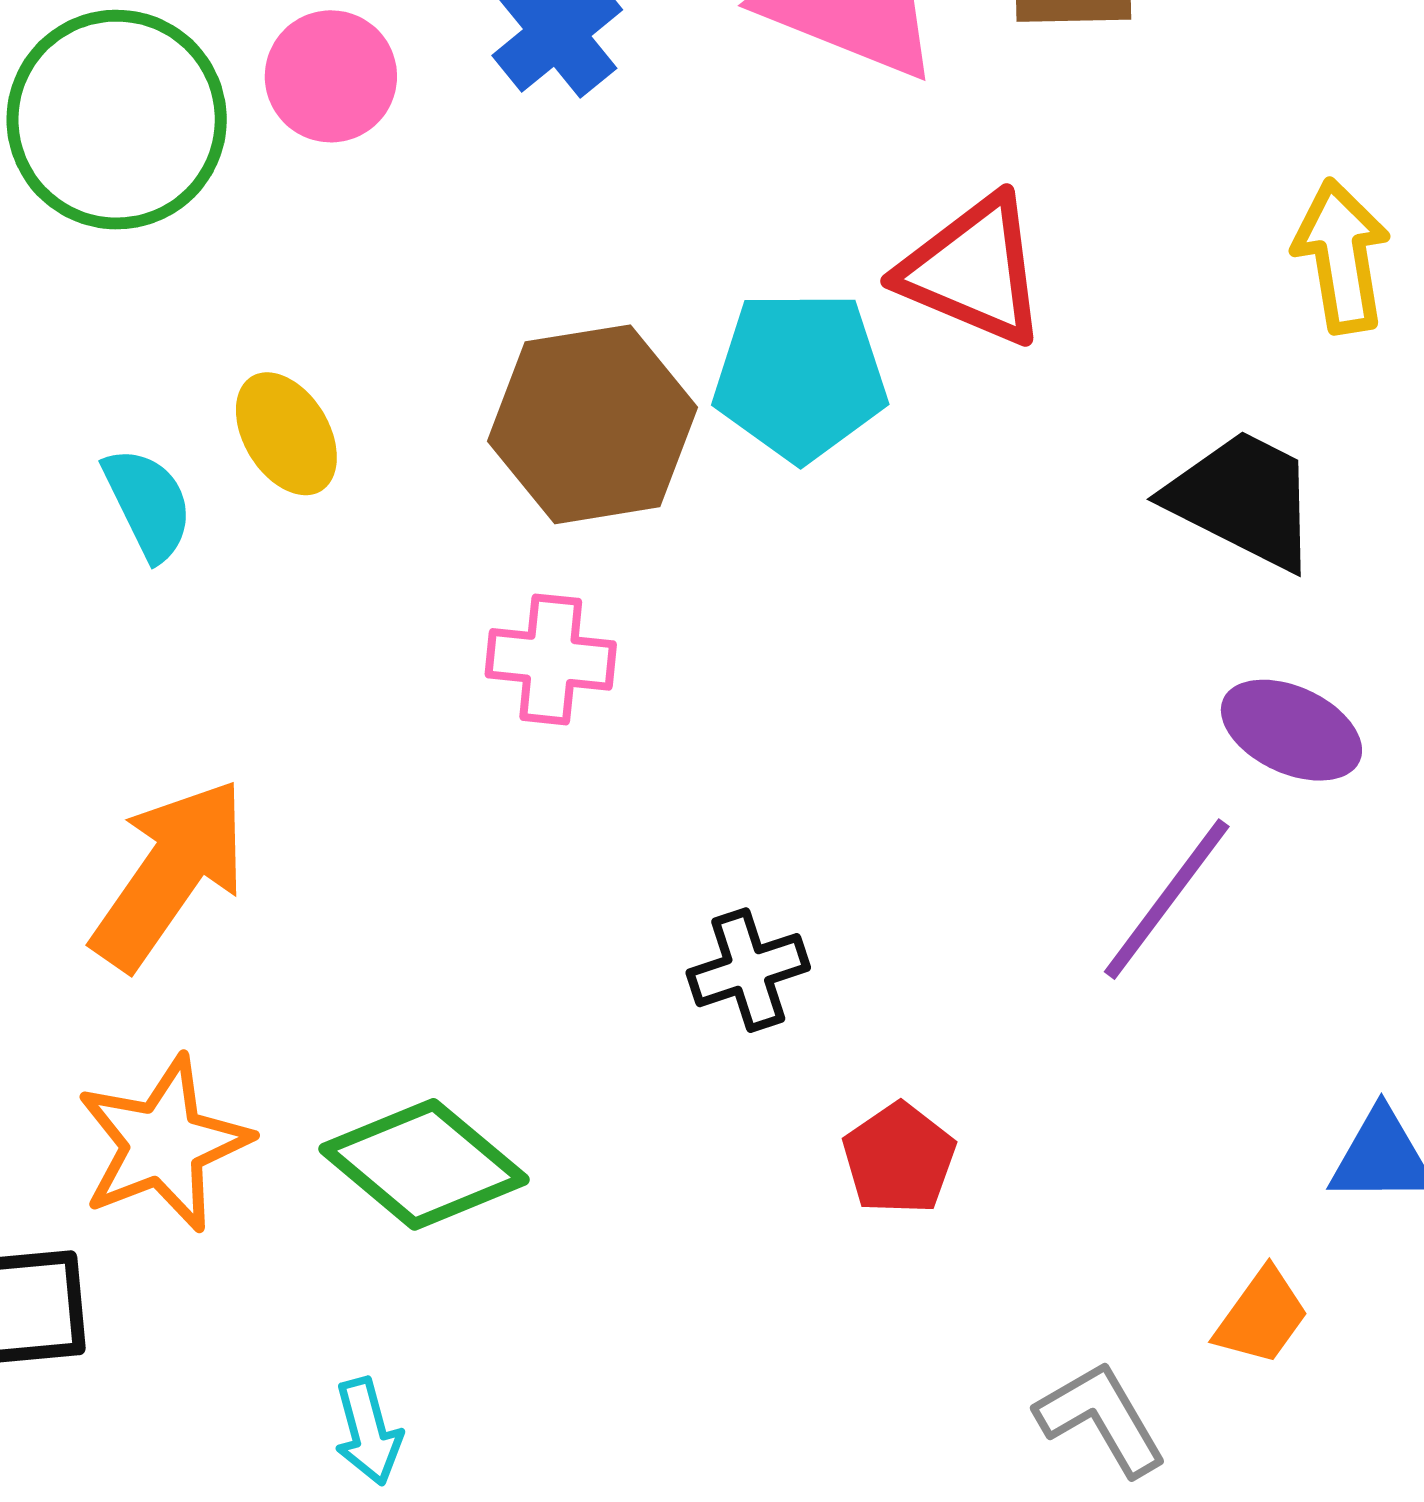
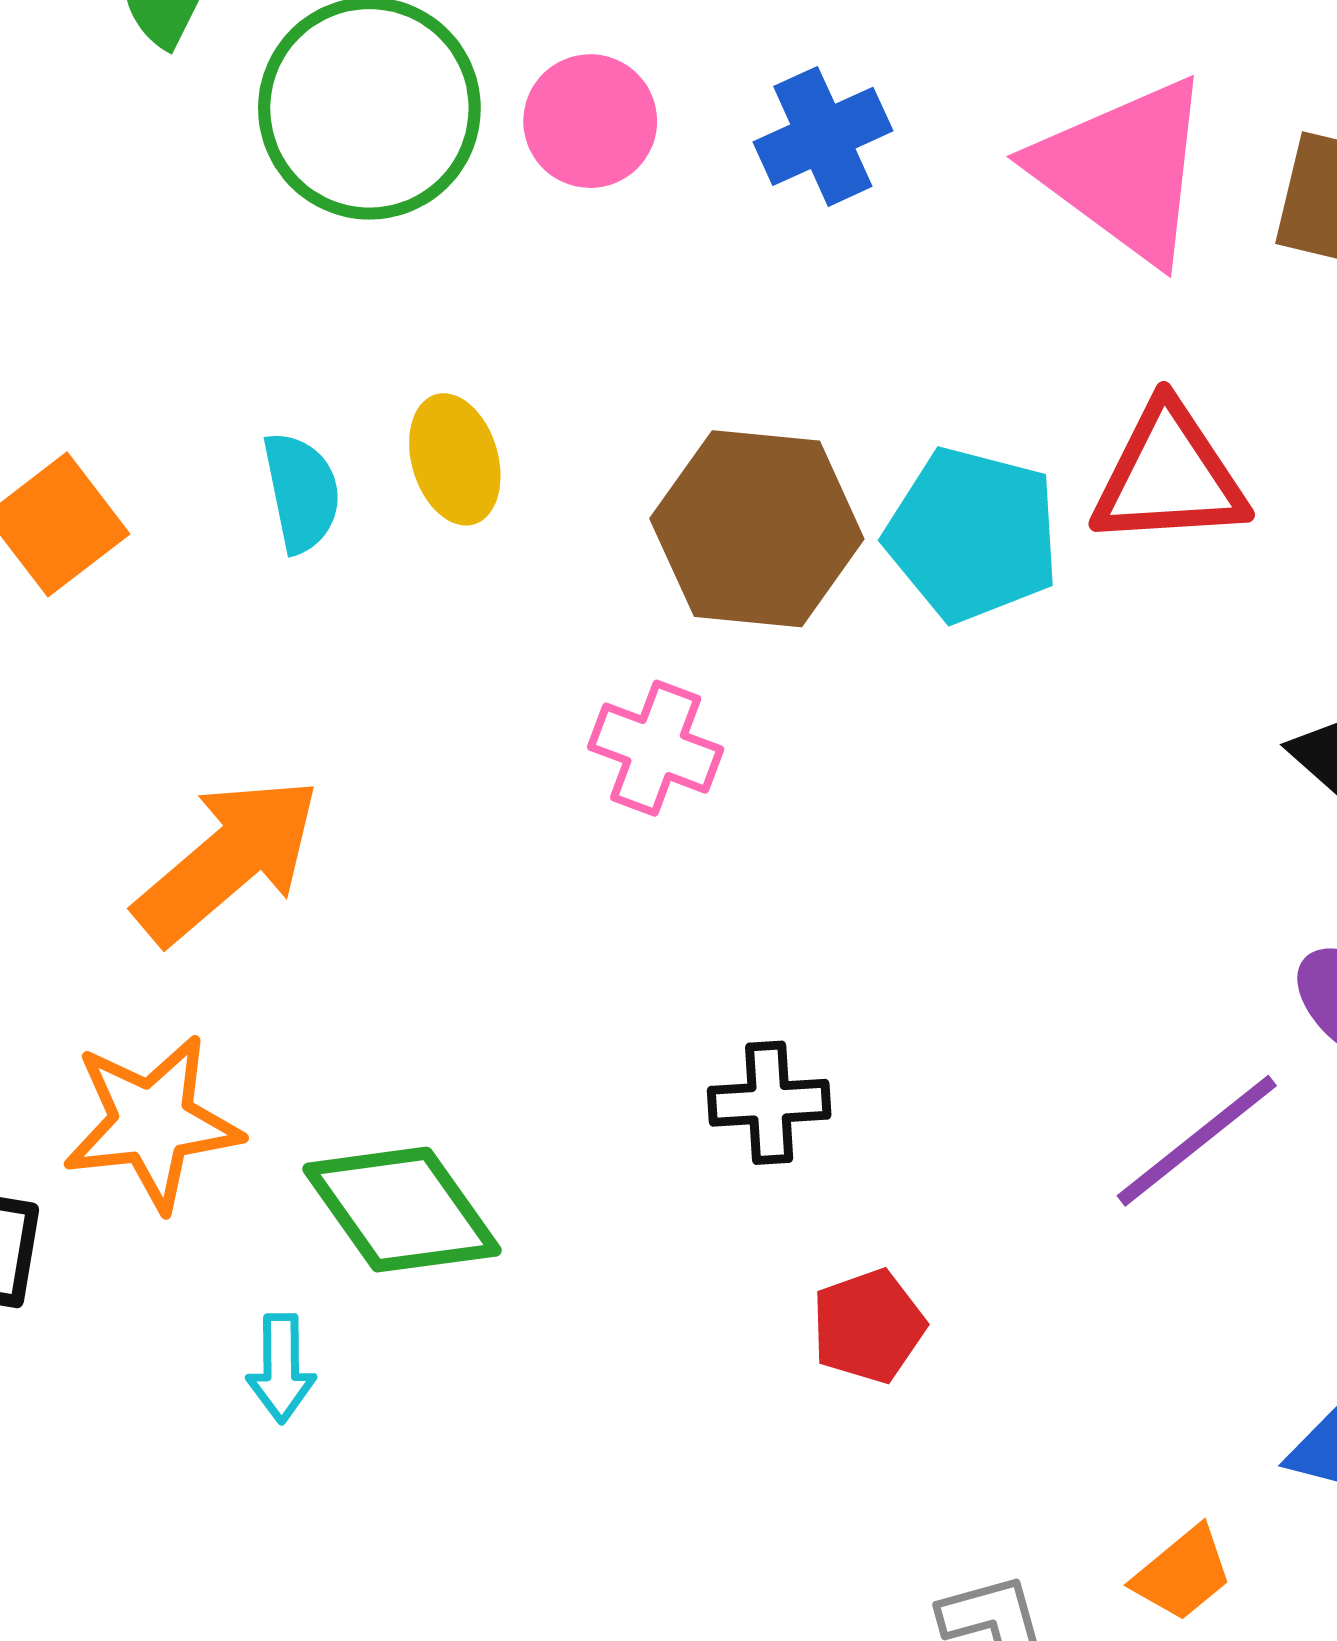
red triangle: (973, 270) -> (1169, 476), turned -41
cyan arrow: (368, 1431) -> (281, 1368), moved

